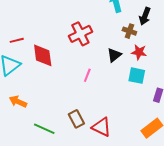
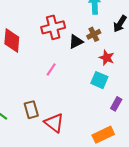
brown cross: (129, 31) -> (94, 34), moved, turned 32
black triangle: (114, 55) -> (76, 42), moved

